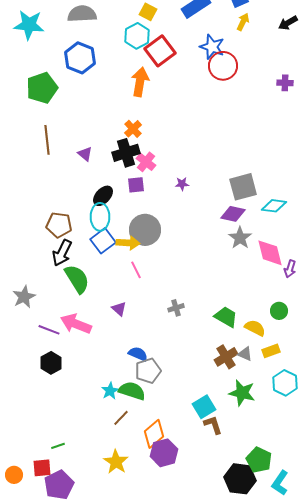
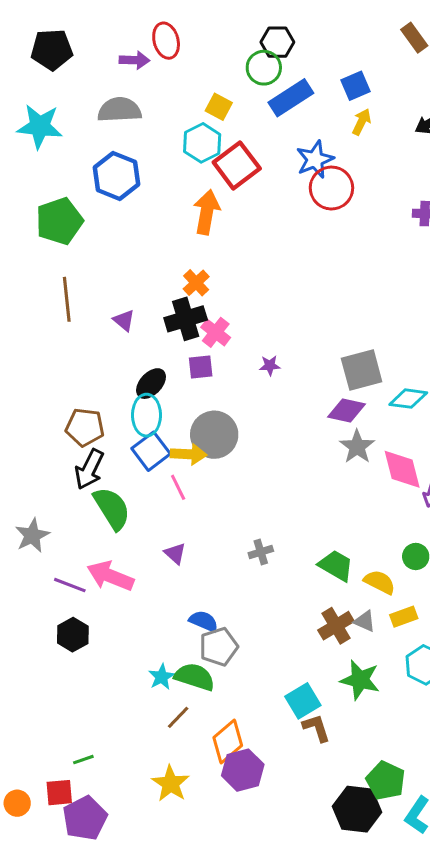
blue star: (212, 47) -> (315, 159), turned 30
pink line: (136, 270) -> (178, 487), moved

